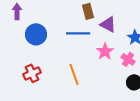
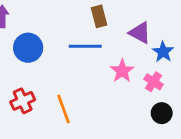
purple triangle: (108, 24) -> (140, 33), moved
orange line: (74, 74) -> (64, 109), moved

